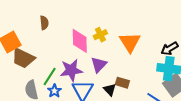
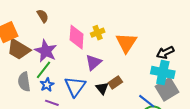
brown semicircle: (44, 23) -> (43, 16), turned -32
purple star: (71, 70) -> (46, 51), moved, turned 30
brown rectangle: (122, 83) -> (115, 82), turned -56

